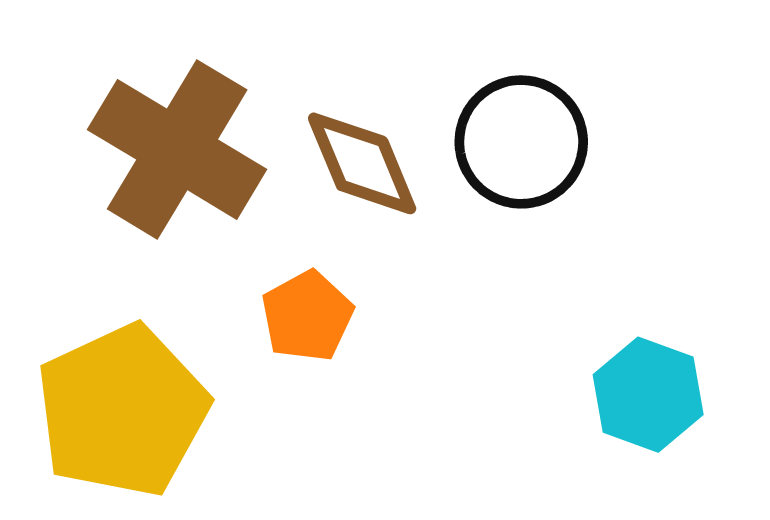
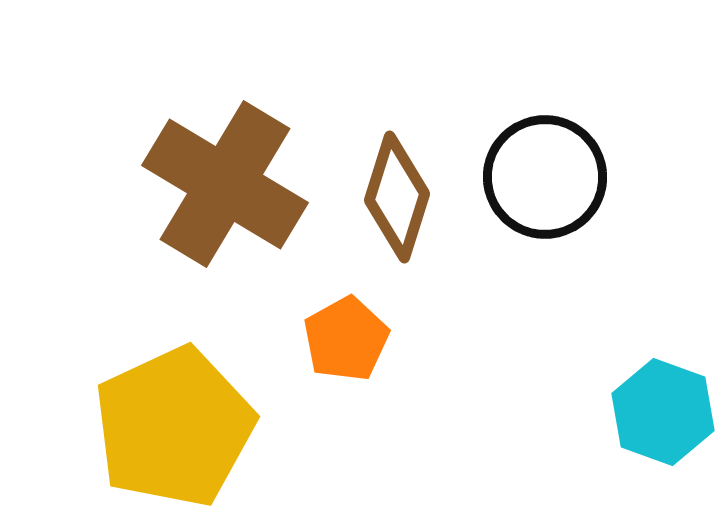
brown diamond: (362, 163) -> (397, 197), turned 40

